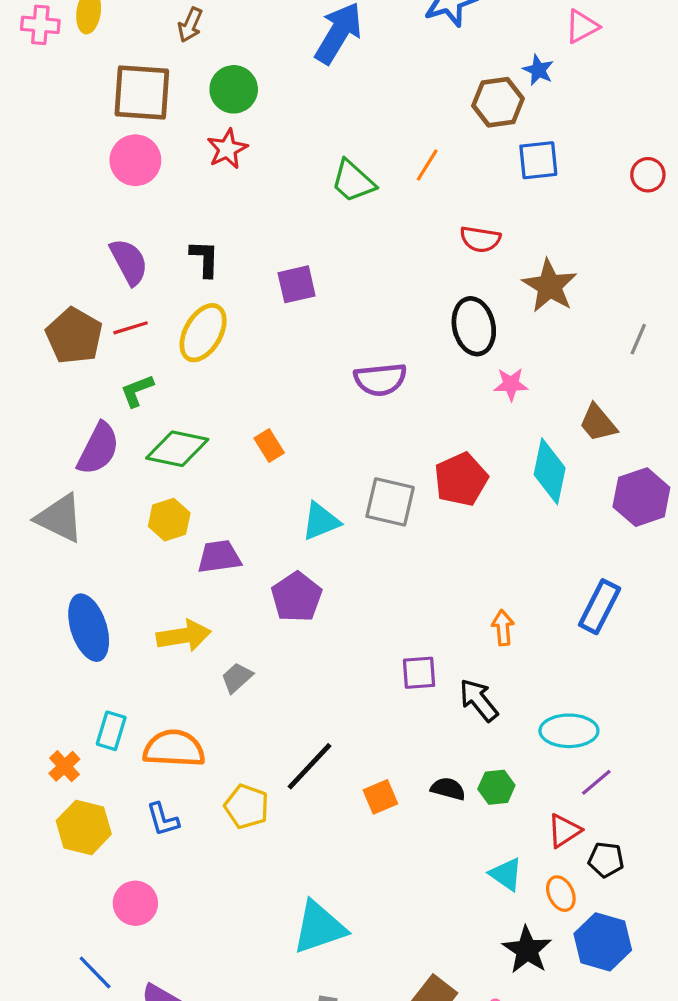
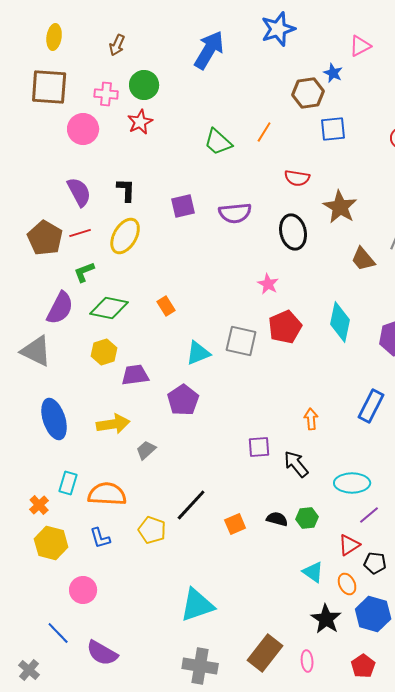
pink cross: (40, 25) -> (106, 94), moved
brown square: (142, 93) -> (49, 87), moved
purple semicircle: (380, 379) -> (235, 213), moved
pink star: (511, 384) -> (268, 284), moved, turned 30
brown trapezoid: (598, 423) -> (363, 259), moved

